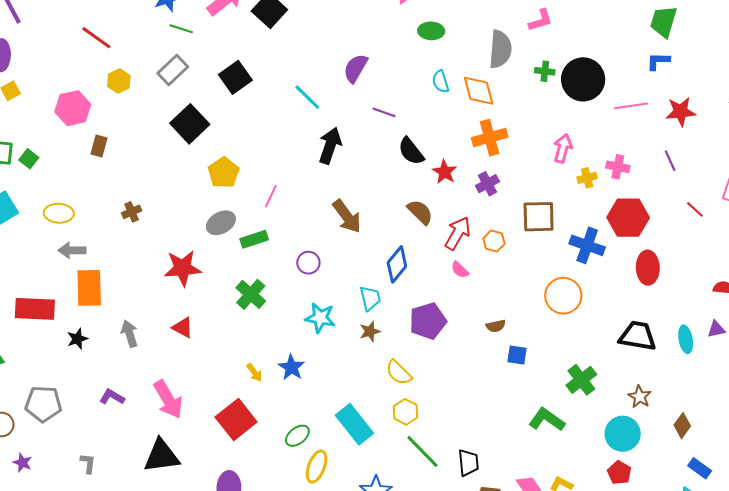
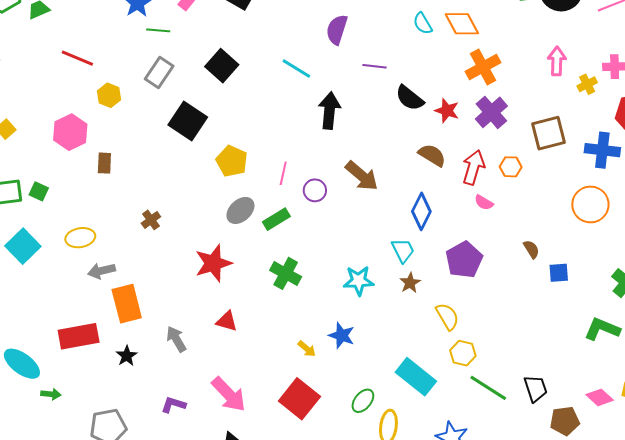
purple cross: (487, 184) -> (491, 112), size x1.4
purple circle: (308, 263) -> (315, 190), moved
brown semicircle: (496, 326) -> (531, 249), turned -96
yellow semicircle: (399, 373) -> (447, 316), turned -152

